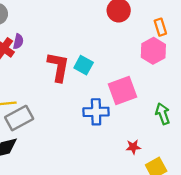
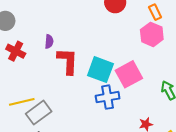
purple semicircle: (18, 41) -> (49, 42), moved
cyan square: (84, 65) -> (100, 70), moved, size x1.5

